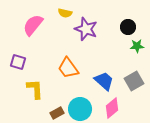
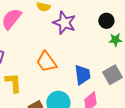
blue trapezoid: (104, 81) -> (82, 75), turned 40

